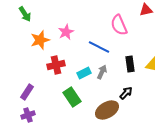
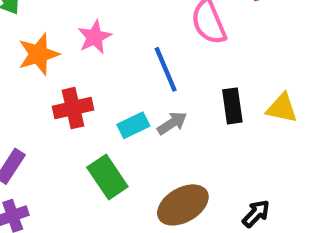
blue line: (99, 47) -> (166, 69), turned 40
gray arrow: (102, 72) -> (172, 123), turned 32
black arrow: (126, 93) -> (256, 214), moved

